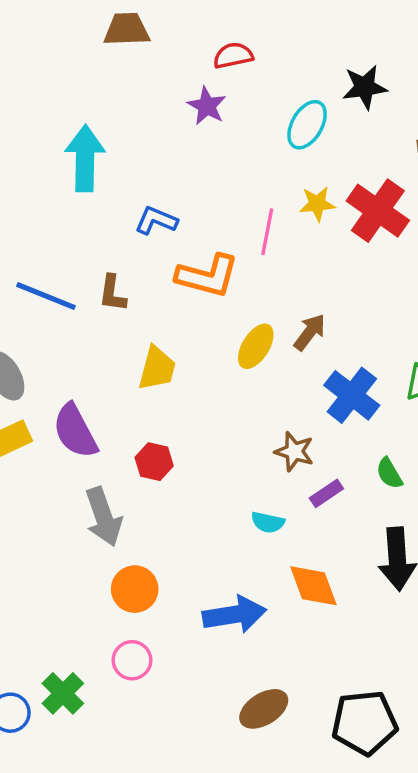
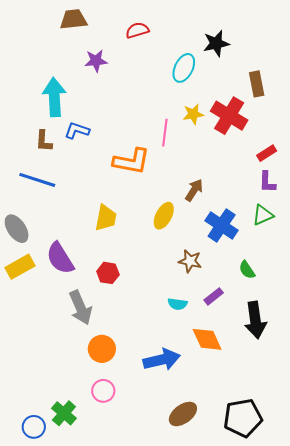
purple star: (207, 106) -> (96, 61), moved, turned -30
blue L-shape: (156, 221) -> (77, 130), moved
brown L-shape: (112, 293) -> (44, 141), moved
yellow ellipse: (256, 346) -> (164, 216), moved
purple rectangle: (326, 493) -> (214, 296), moved

